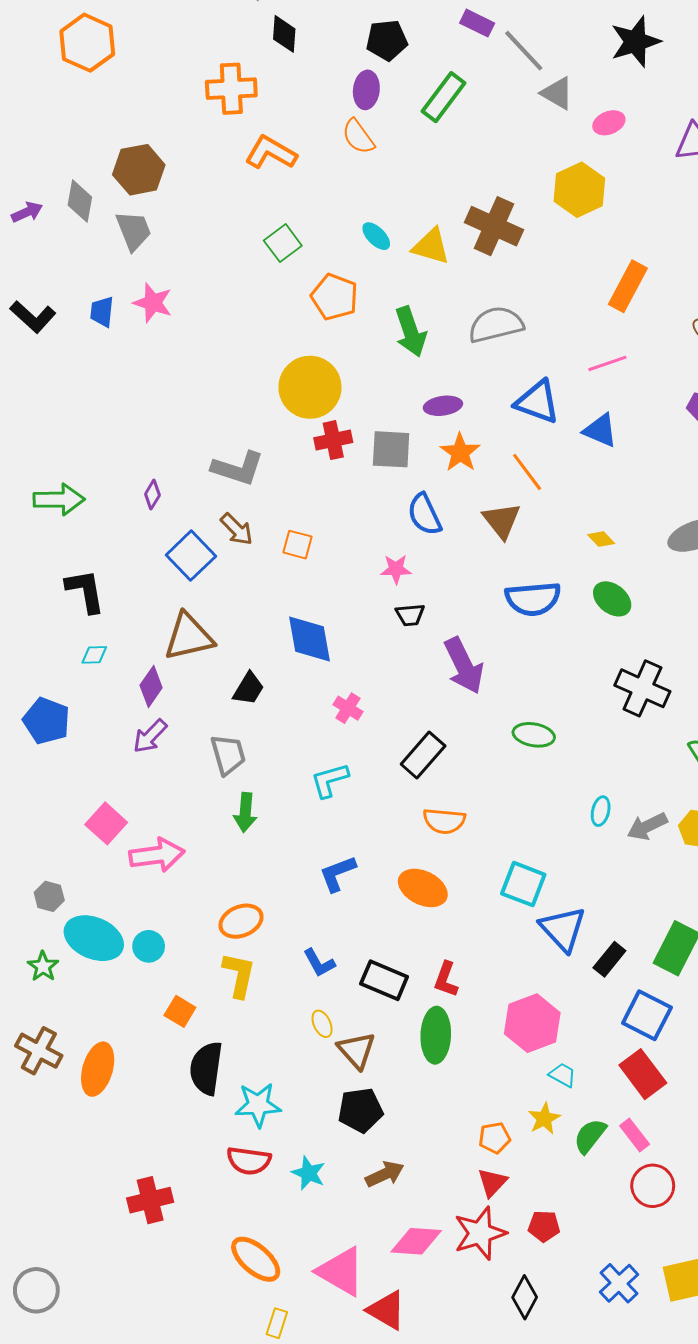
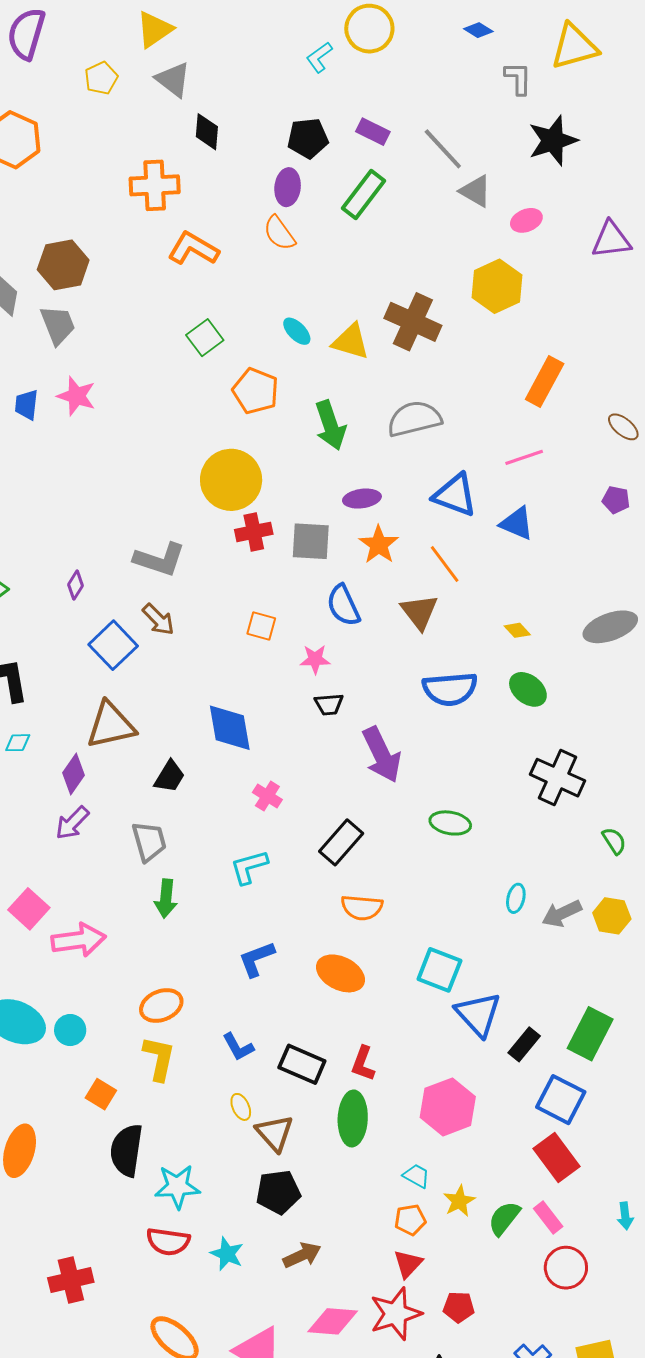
purple rectangle: (477, 23) -> (373, 132), moved
orange square: (298, 545) -> (261, 626), moved
cyan trapezoid: (563, 1075) -> (416, 1176), moved

